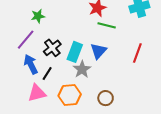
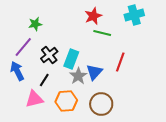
blue triangle: (98, 51) -> (94, 72), moved
red line: (137, 53) -> (120, 62), moved
blue arrow: (31, 64) -> (17, 71), moved
brown circle: (106, 98) -> (101, 104), size x1.5

